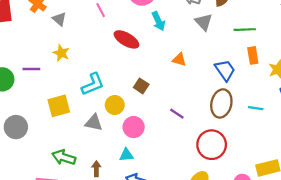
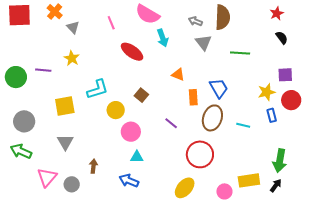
orange rectangle: (253, 55) -> (193, 97), moved
gray triangle: (94, 123) -> (65, 142), moved, turned 42
cyan triangle: (126, 155) -> (137, 157), moved
green arrow: (64, 157) -> (21, 151), moved

